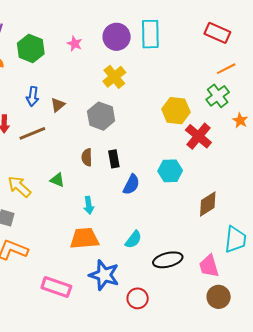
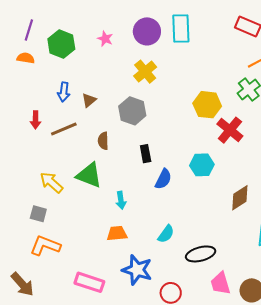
brown semicircle: (87, 157) -> (103, 141), moved
green triangle: (57, 180) -> (89, 175), size x1.8
orange trapezoid: (84, 238) -> (117, 233), size x0.7
pink trapezoid: (209, 266) -> (220, 283), moved

